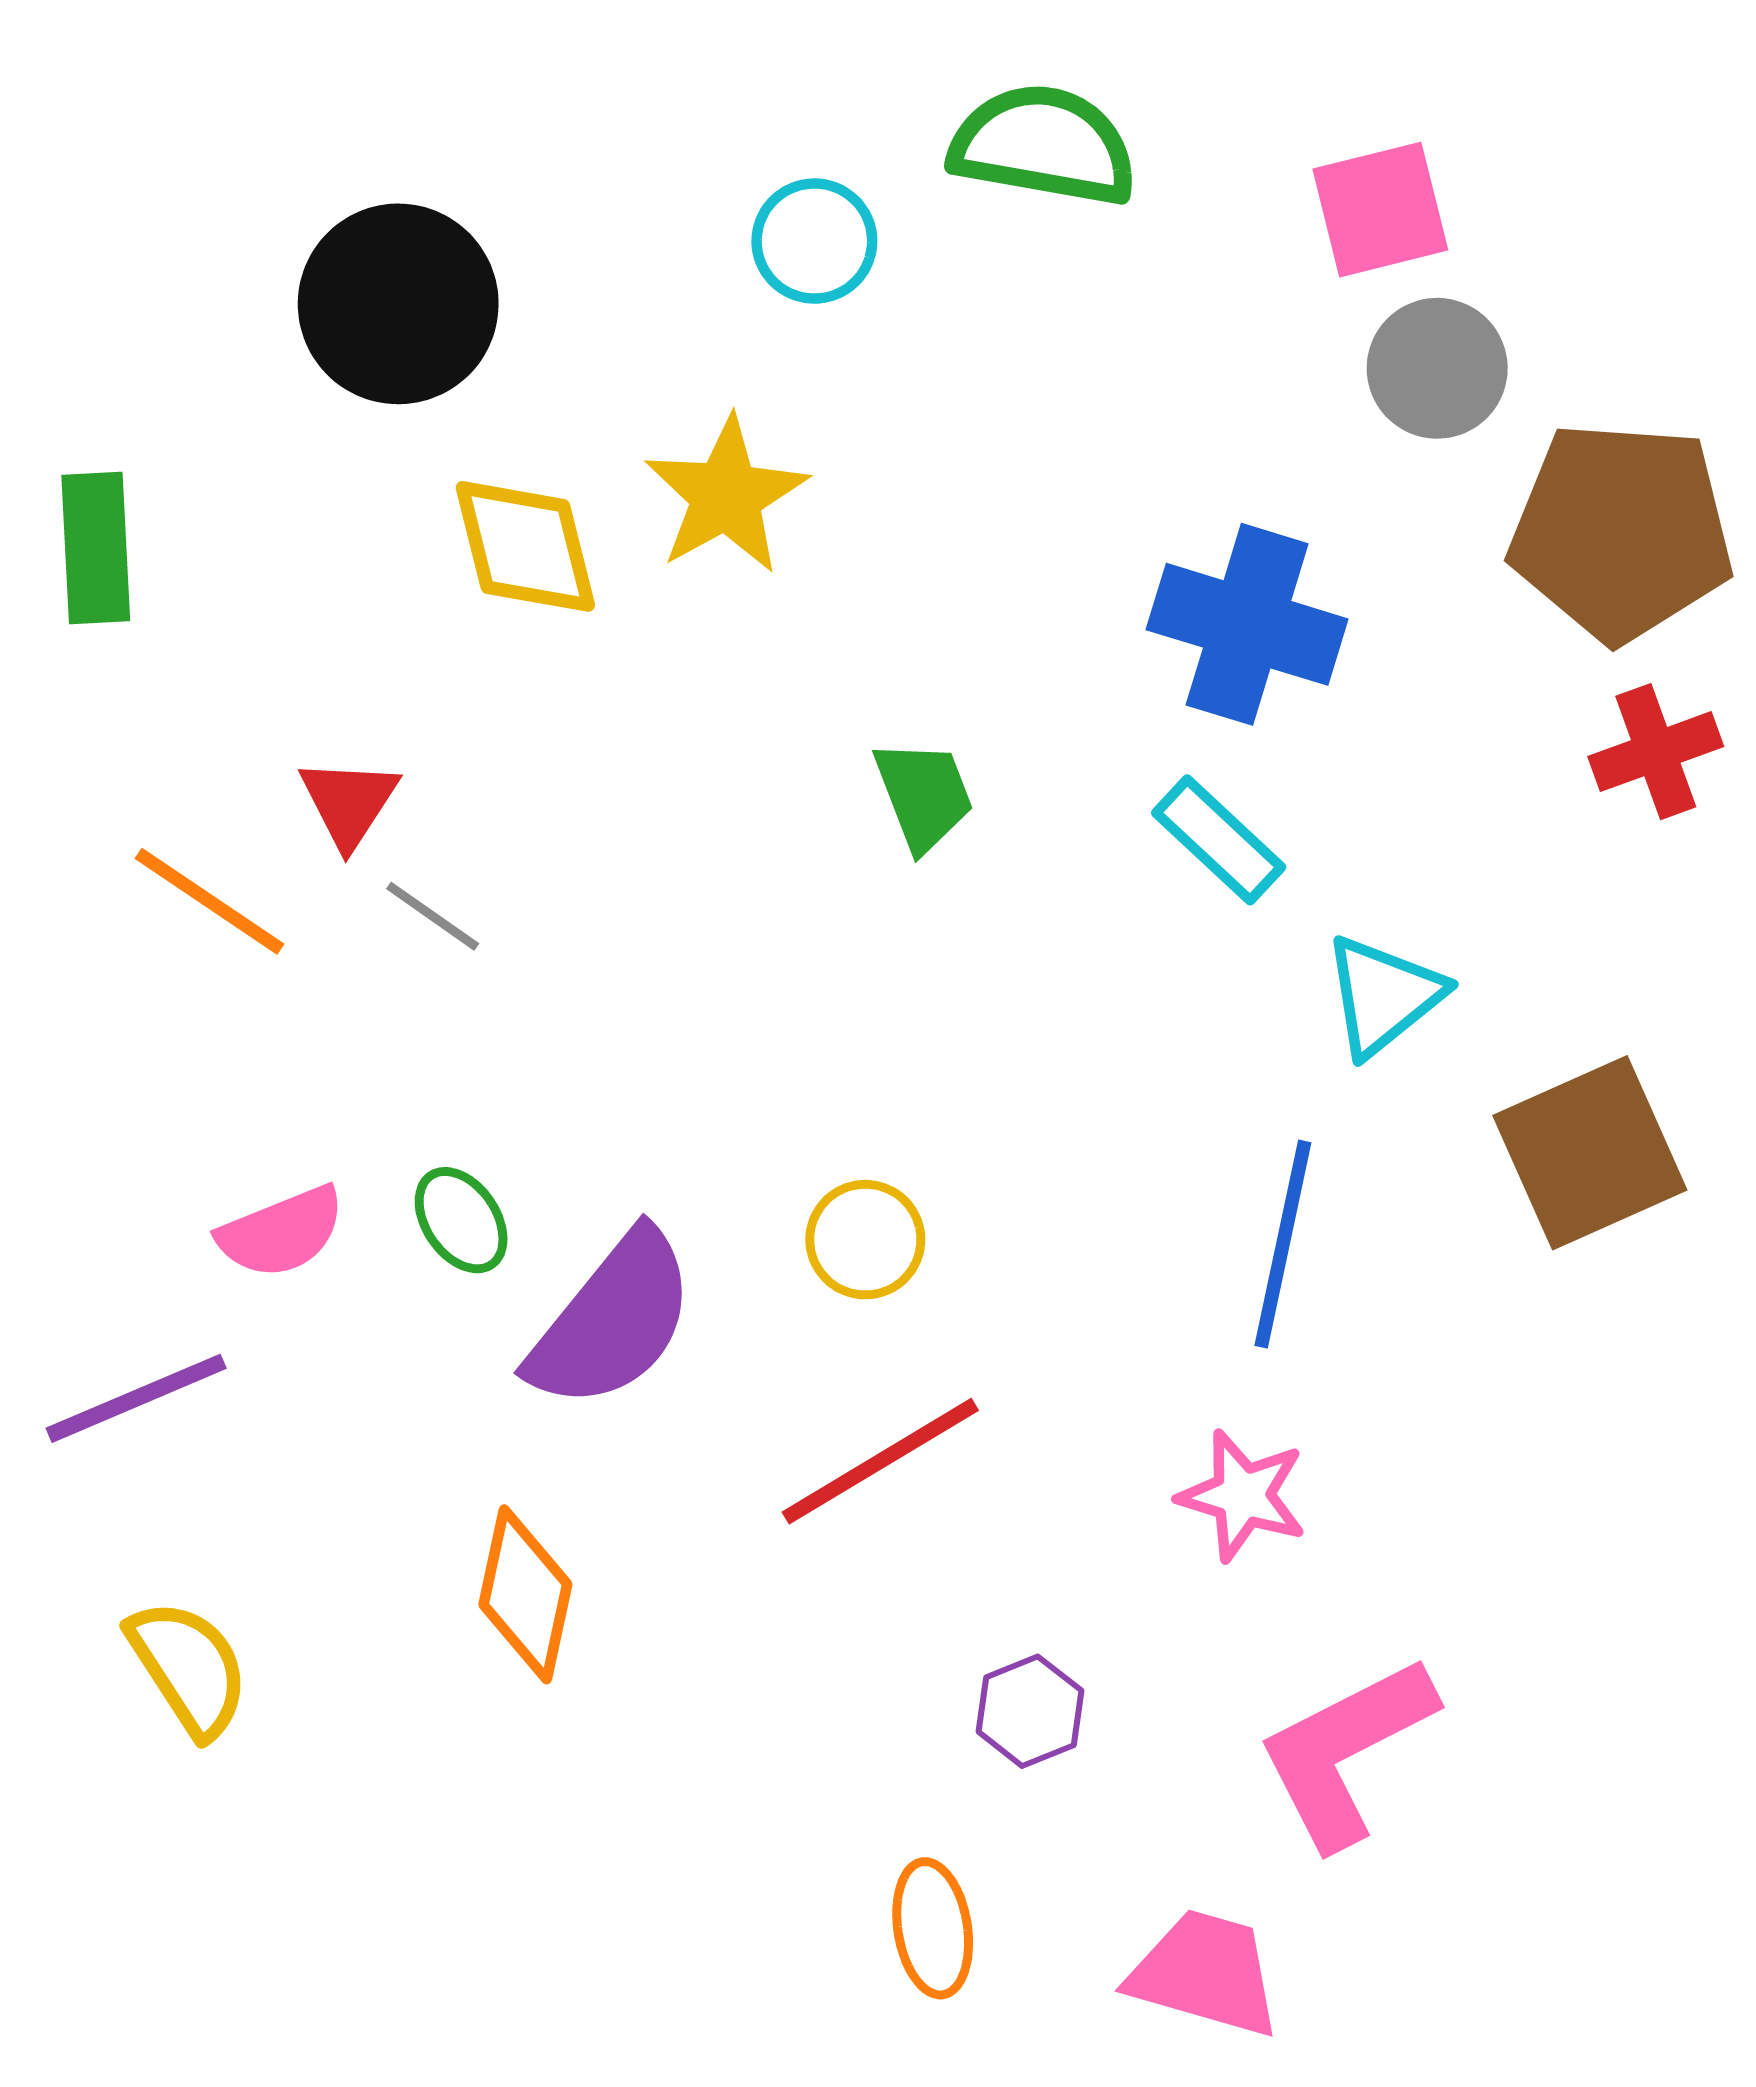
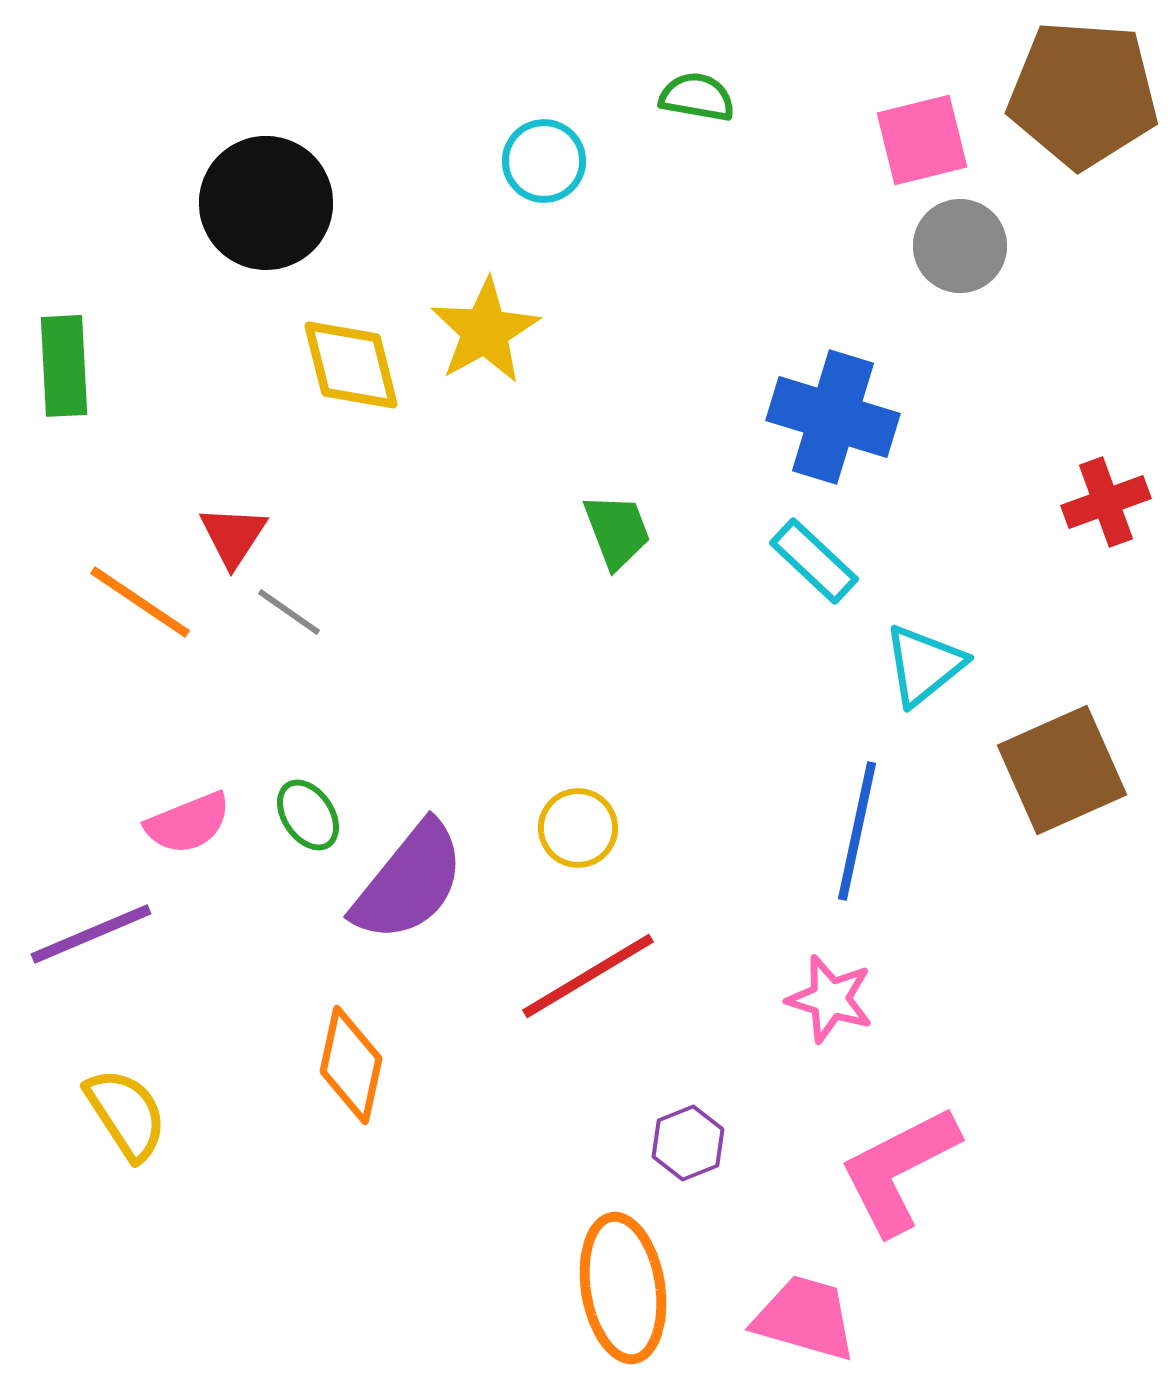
green semicircle: (1043, 145) -> (697, 97), size x0.6
brown pentagon: (1621, 531) -> (1083, 94), moved
orange ellipse: (933, 1928) -> (623, 1288), size x1.6

